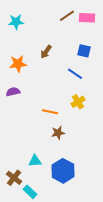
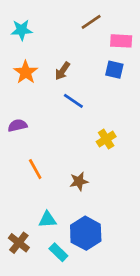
pink rectangle: (87, 18) -> (121, 41), moved
orange star: (18, 64) -> (26, 72), moved, turned -30
blue line: (75, 74) -> (73, 101), moved
orange line: (50, 112) -> (35, 169), moved, turned 49
cyan rectangle: (30, 192) -> (58, 252), moved

